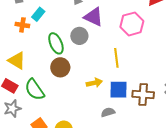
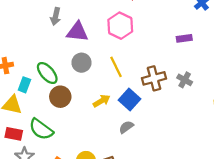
cyan rectangle: (38, 14) -> (24, 85), moved
gray circle: (79, 36) -> (81, 63), moved
blue square: (119, 90) -> (129, 99), turned -30
brown cross: (143, 94) -> (154, 78), moved

